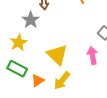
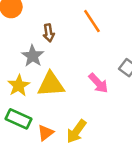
yellow triangle: (57, 55) -> (51, 84), moved, turned -45
pink arrow: (92, 55) -> (98, 83), moved, turned 150

